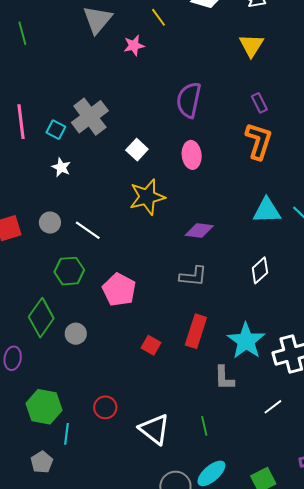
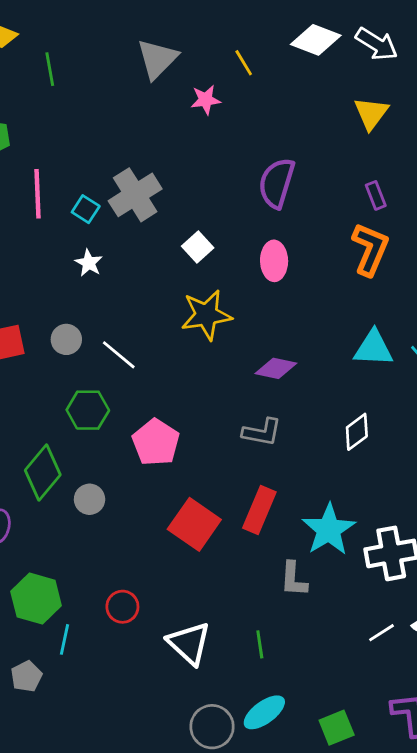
red square: (151, 345) -> (194, 524), size x1.8
white line: (273, 407) -> (382, 633), moved

